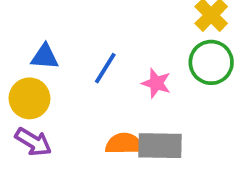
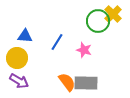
green circle: (211, 62) -> (98, 21), moved
orange semicircle: (124, 144) -> (67, 82), turned 54

